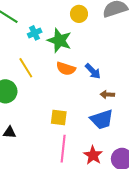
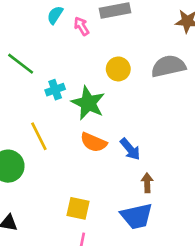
brown arrow: (107, 94) -> (147, 183), turned 80

